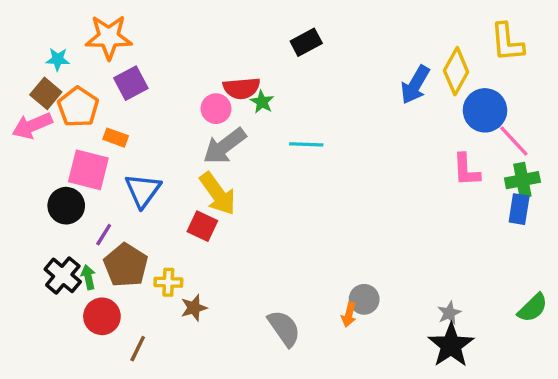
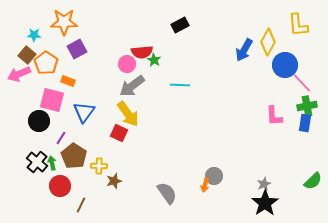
pink L-shape: (466, 170) -> (274, 116), moved

